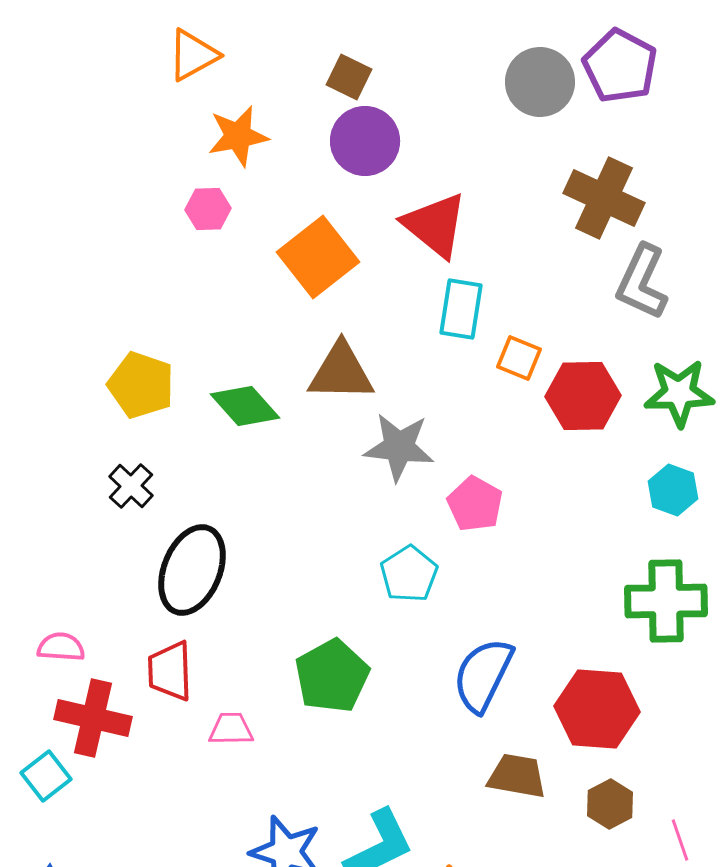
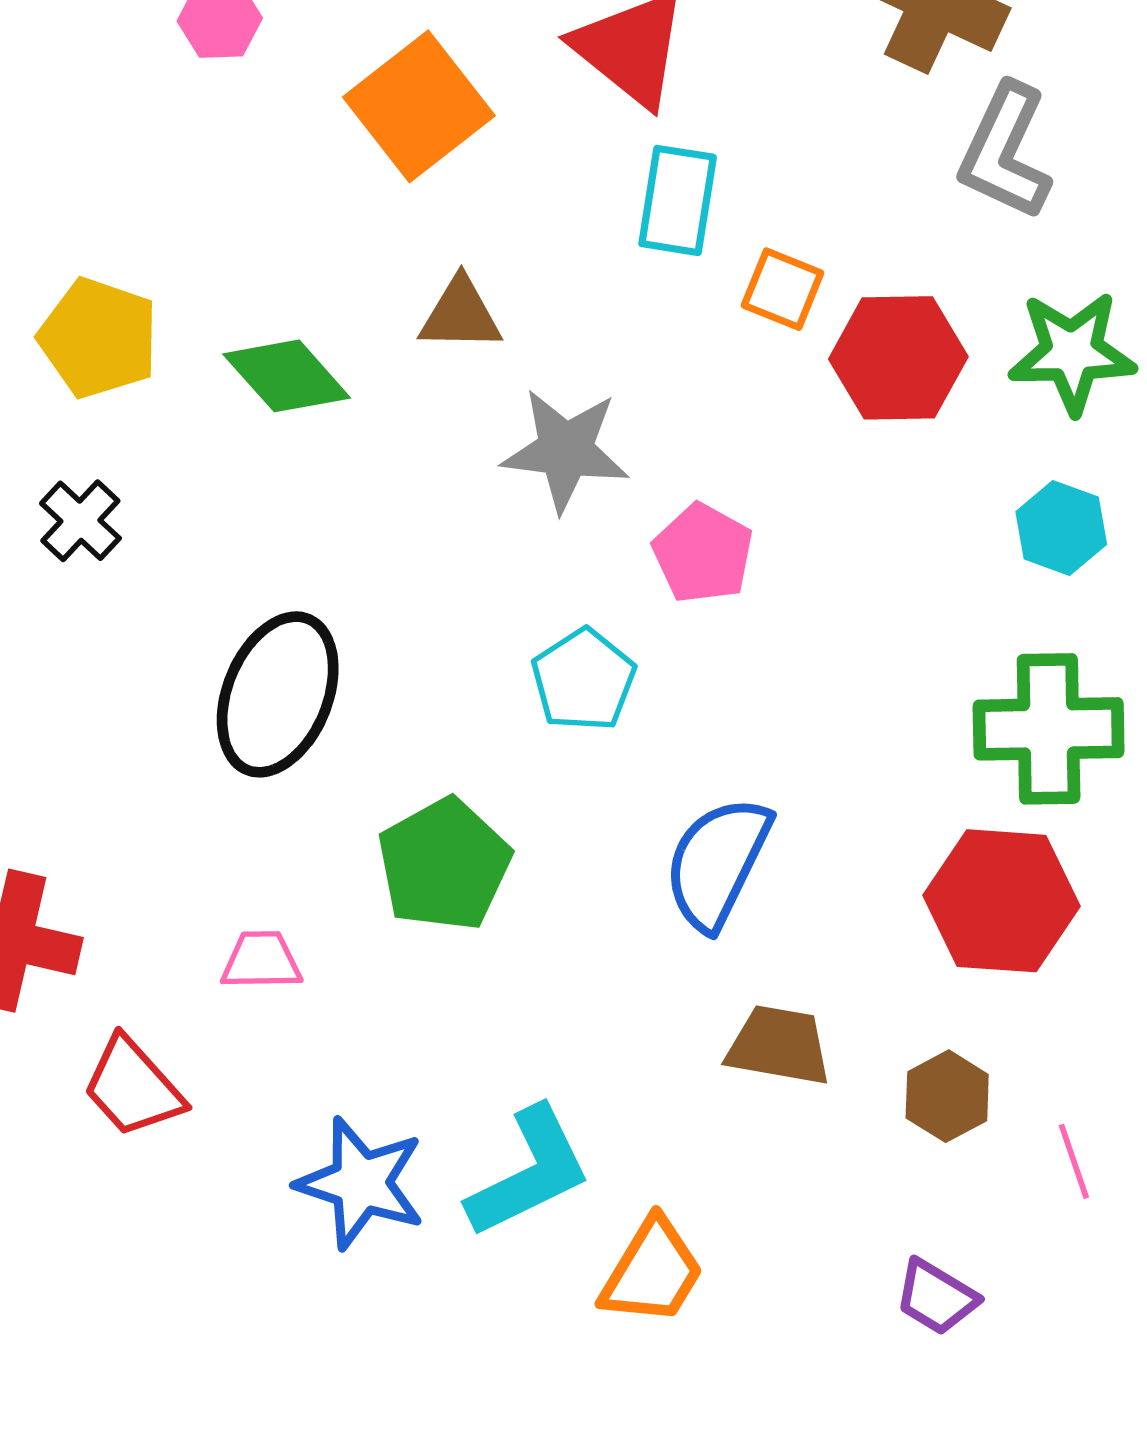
brown triangle: (341, 372) -> (460, 314), size x0.7
black ellipse: (192, 570) -> (278, 694), moved
red trapezoid: (170, 671) -> (133, 1087), moved, turned -40
red hexagon: (597, 709) -> (1001, 901), moved

